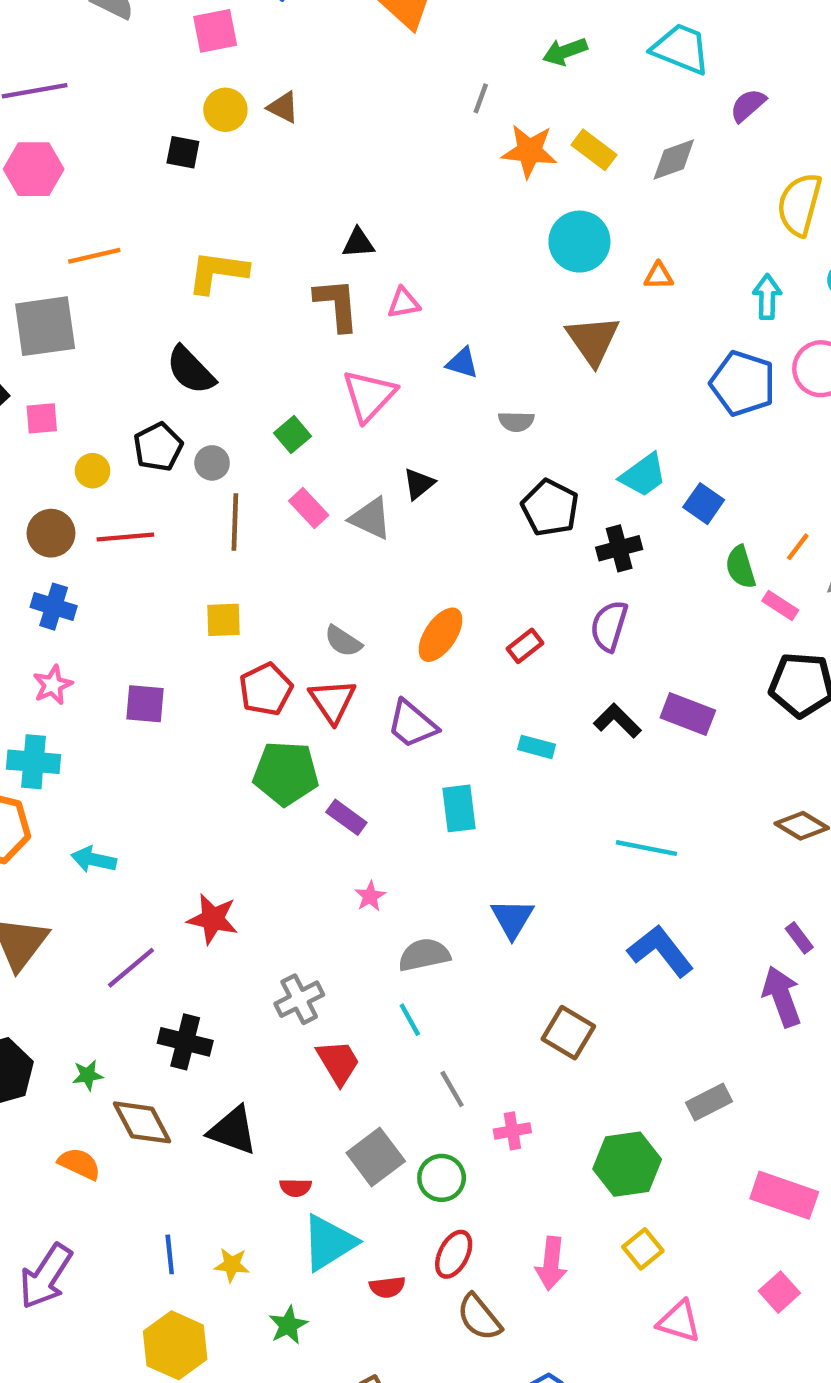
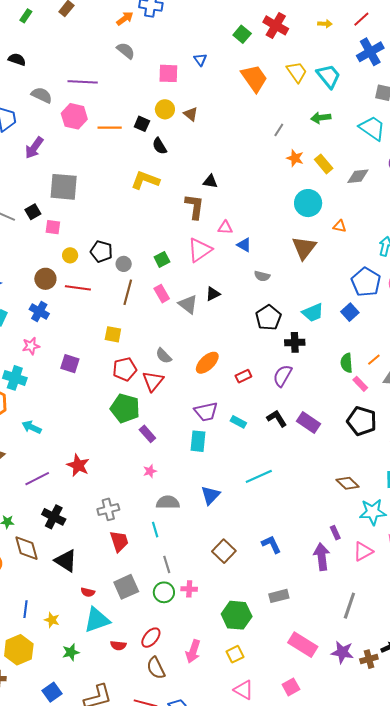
orange star: (529, 151) -> (295, 158), size x0.7
orange line: (94, 256) -> (110, 128), moved
pink triangle: (404, 303) -> (225, 228), moved
black semicircle: (191, 370) -> (159, 146), moved, size x0.7
black pentagon: (158, 447) -> (101, 251), turned 30
blue square: (704, 504) -> (350, 312), moved
purple trapezoid: (412, 724) -> (206, 412), moved, turned -65
cyan line: (646, 848) -> (259, 476), moved, turned -48
blue L-shape: (661, 951) -> (271, 544), moved, size x0.7
green circle: (442, 1178) -> (164, 592), moved

